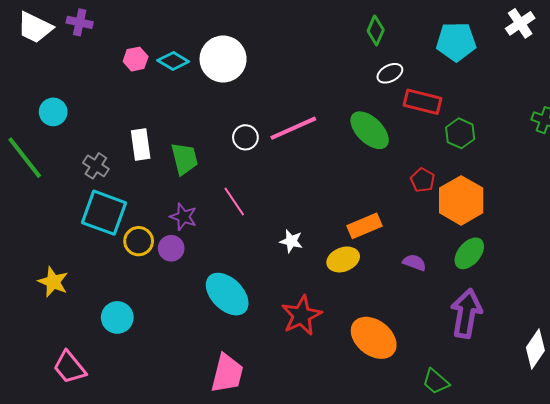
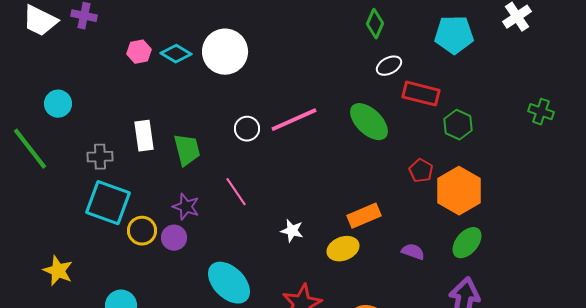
gray cross: (96, 166) -> (100, 157), turned -35

